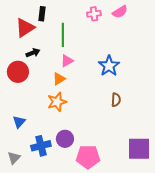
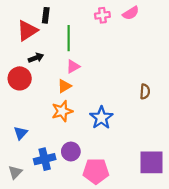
blue star: (109, 66) -> (101, 118), moved
brown semicircle: (116, 100) -> (145, 92), moved

